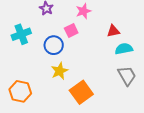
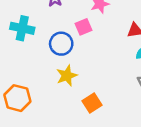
cyan cross: (21, 34) -> (22, 28), turned 30
orange square: (81, 92) -> (92, 103), size x0.7

